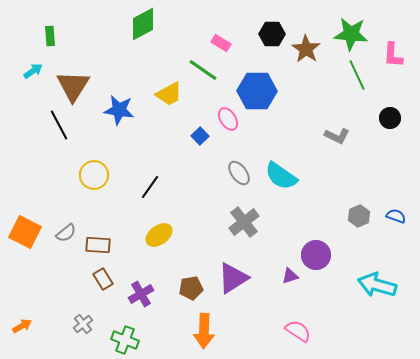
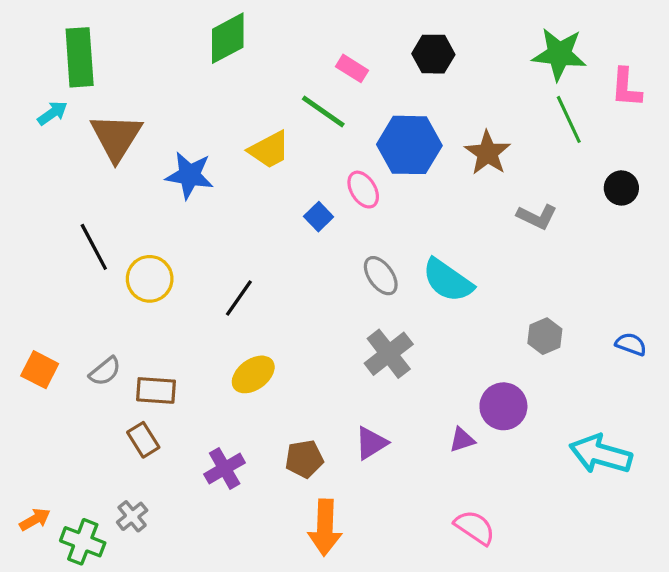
green rectangle: (50, 36) -> (80, 57), size x1.8
brown star: (306, 49) -> (487, 153), moved
black line: (59, 125) -> (94, 247), moved
gray hexagon: (359, 216) -> (545, 336), moved
orange square: (25, 232) -> (40, 370), size x0.7
purple triangle: (233, 278) -> (371, 443), size x0.7
brown rectangle: (103, 279) -> (143, 440), moved
green cross: (125, 340) -> (83, 542), moved

